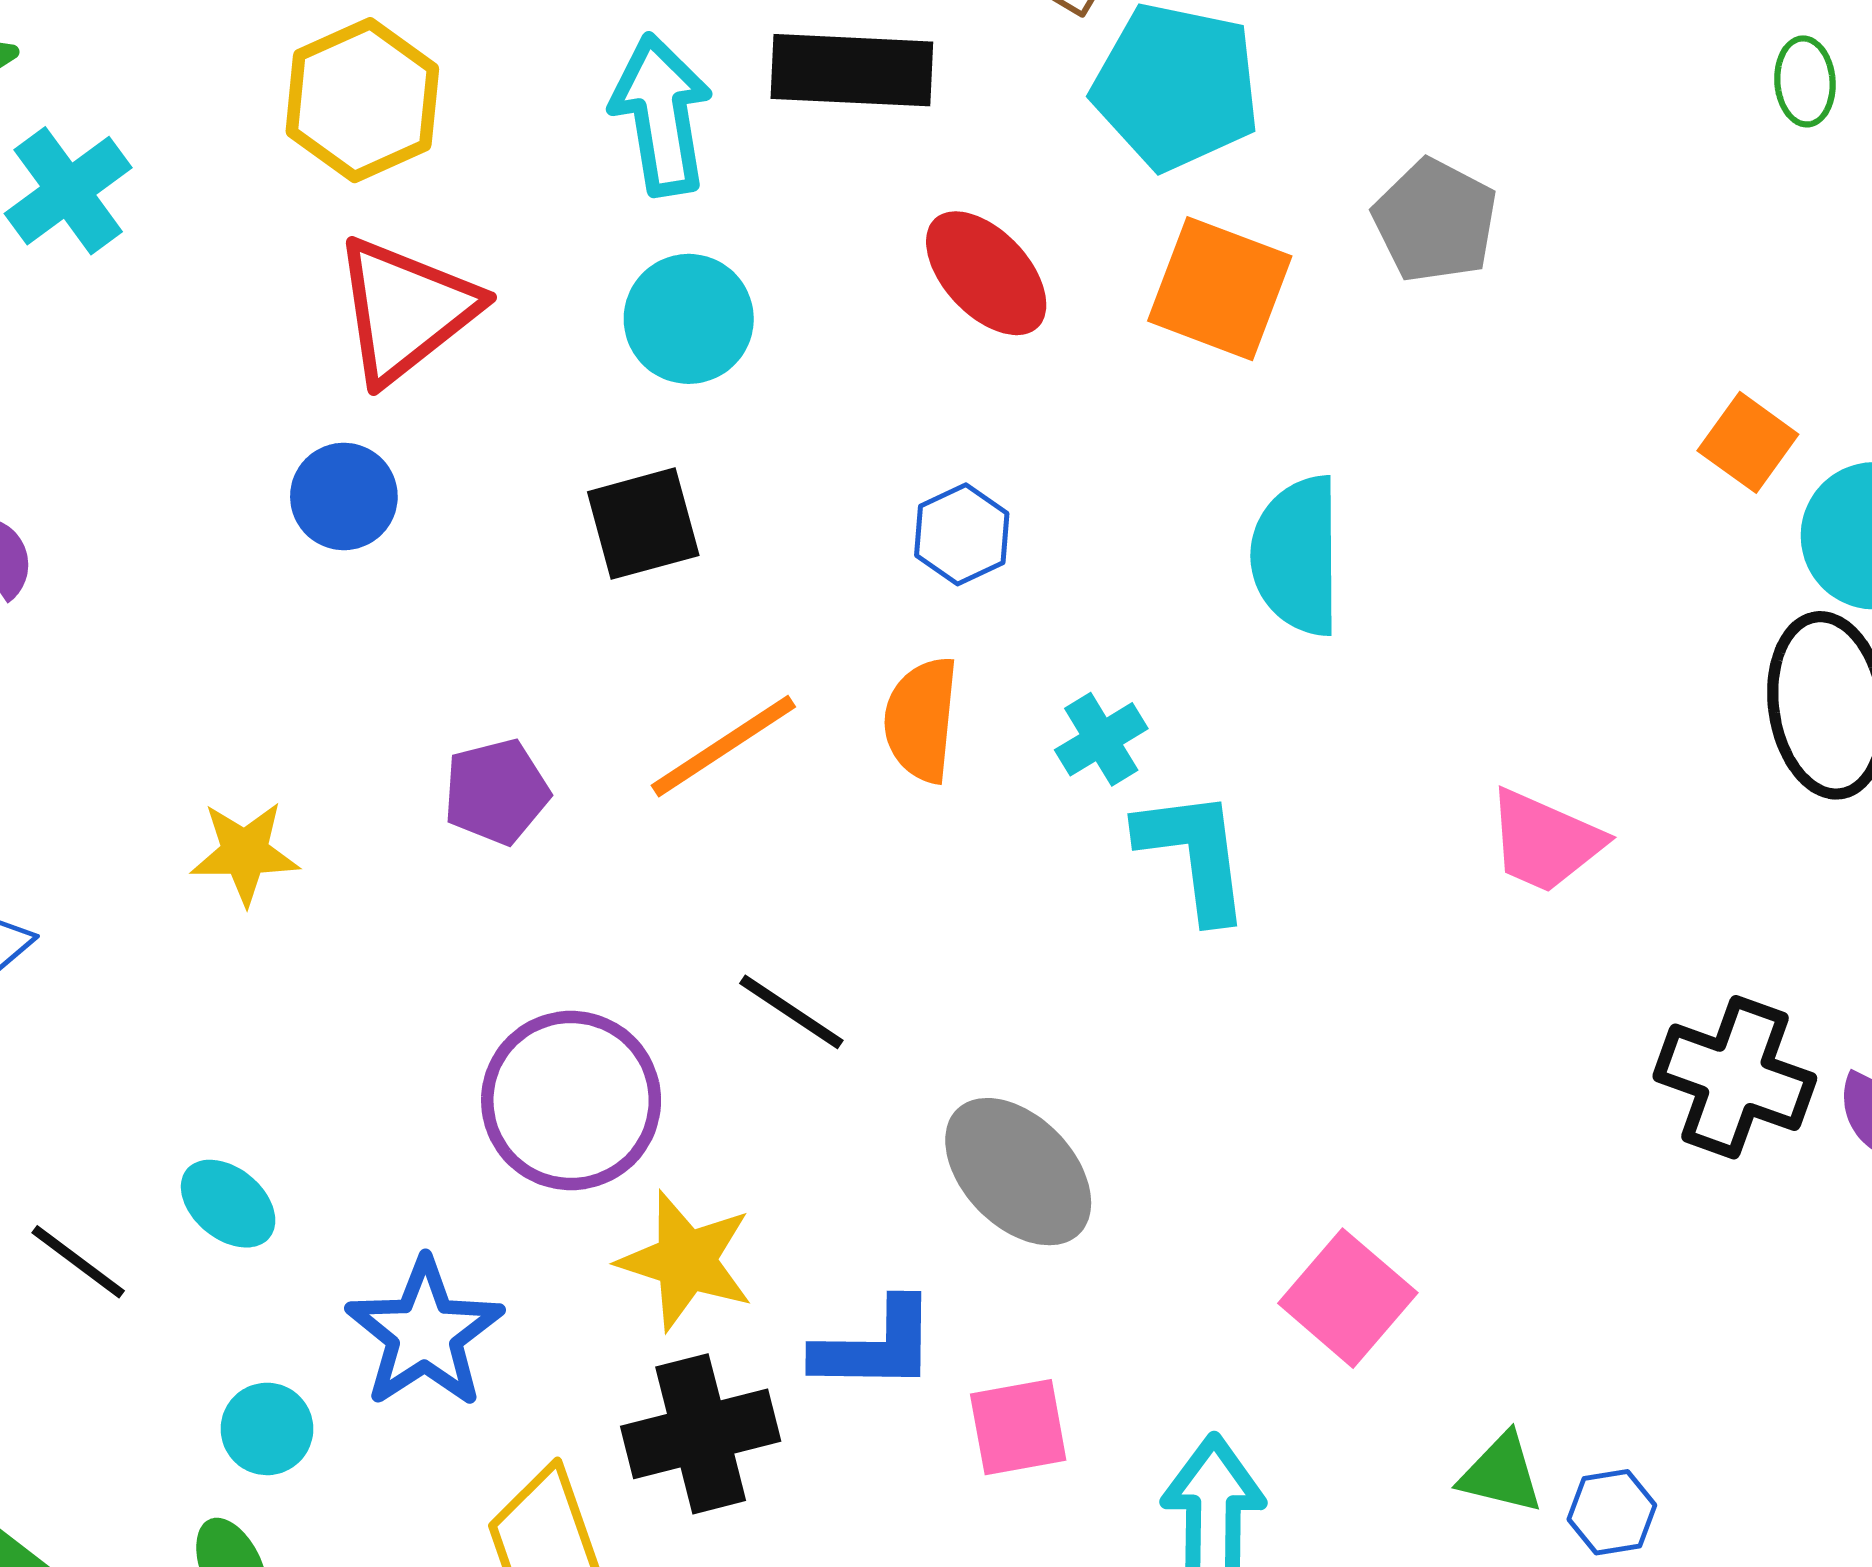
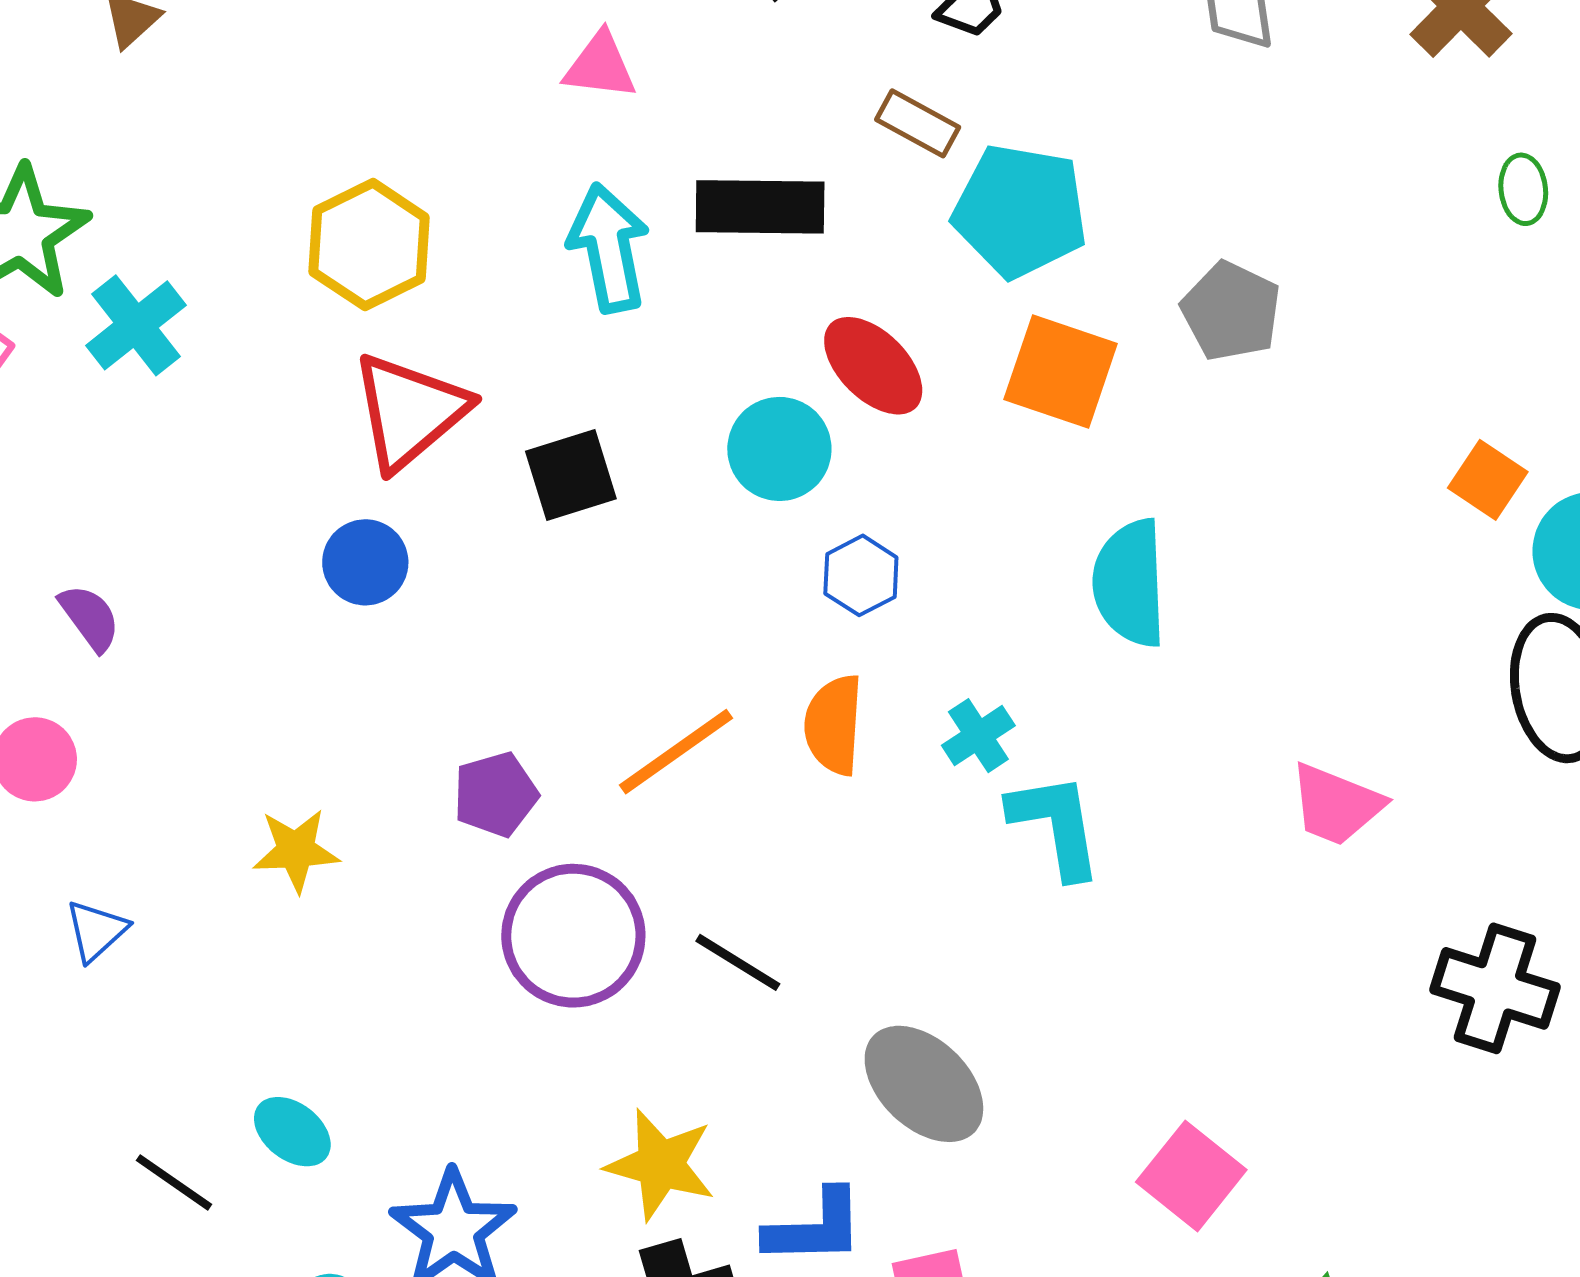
cyan circle: (689, 319) -> (779, 449), moved
black square: (643, 524) -> (571, 475), moved
purple circle: (571, 1101) -> (573, 936), moved

